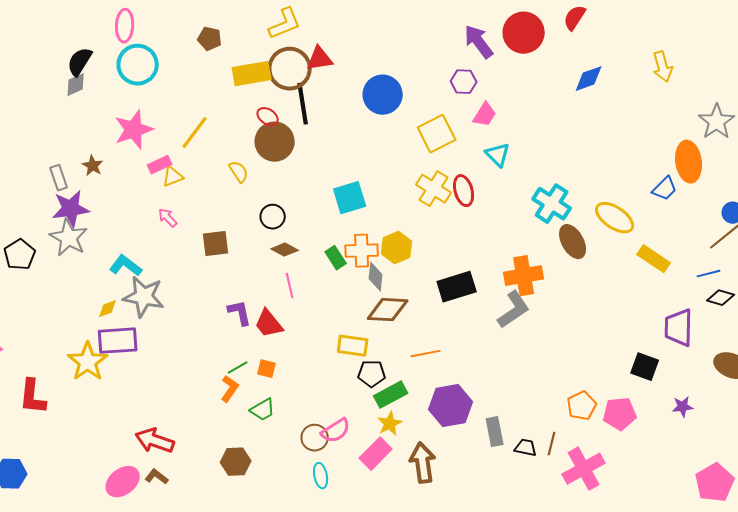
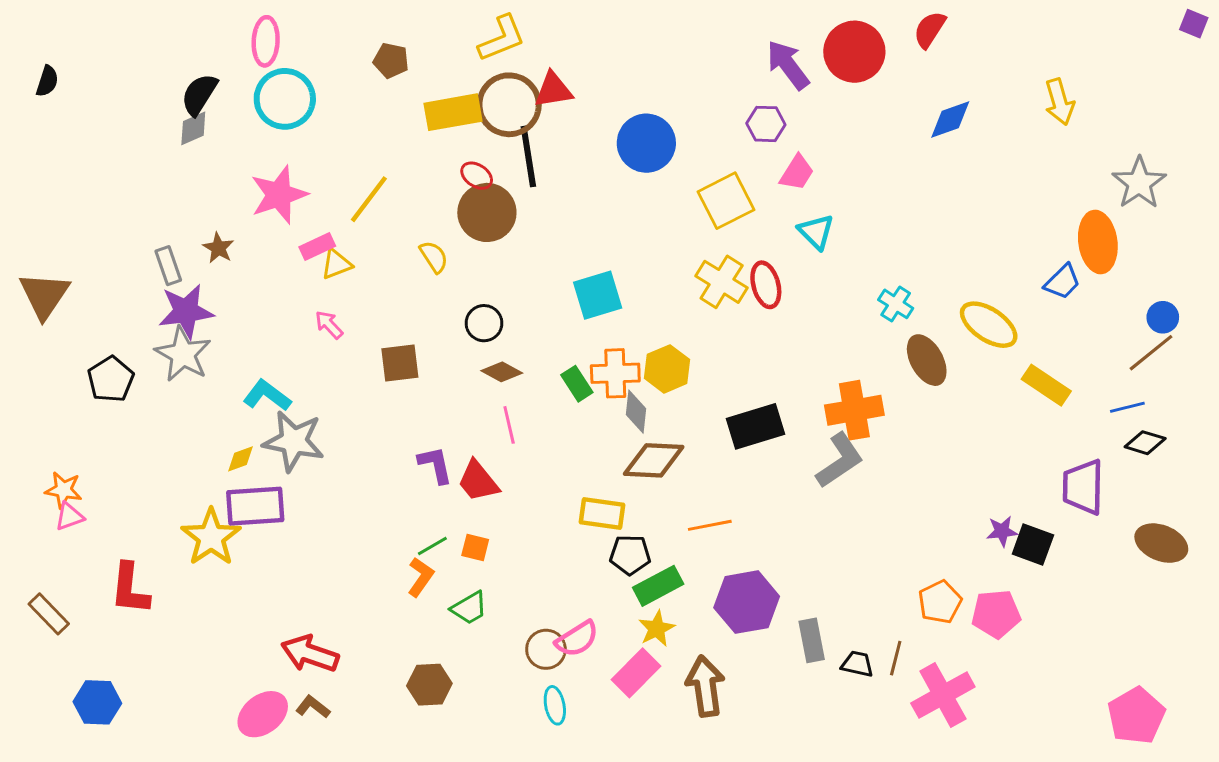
cyan cross: (552, 204) -> (896, 304), size x0.6
purple star: (683, 407) -> (1002, 531), moved

